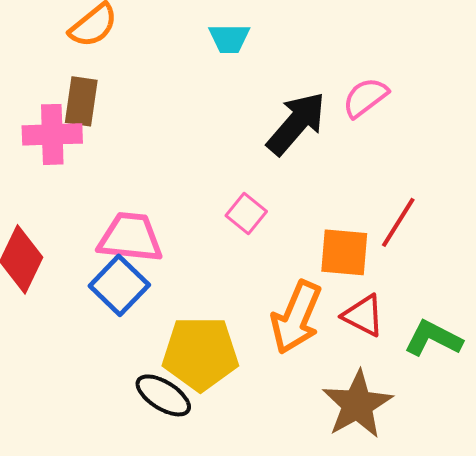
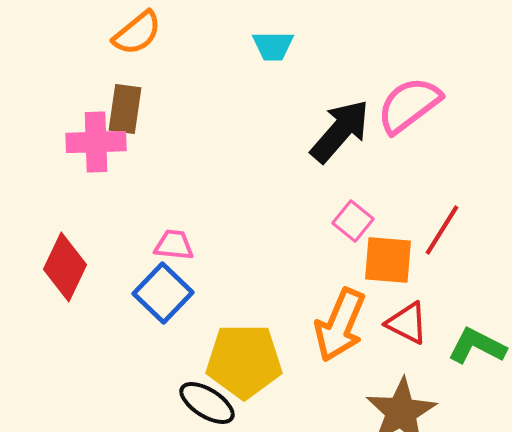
pink semicircle: (365, 97) -> (409, 105), size x1.4
pink square: (246, 213) -> (353, 221), moved
pink trapezoid: (130, 237) -> (174, 245), size x0.6

